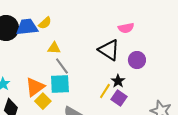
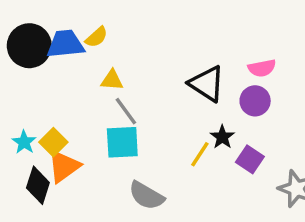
pink semicircle: (126, 28) -> (262, 68), moved
orange triangle: (35, 87) -> (64, 166), moved
purple square: (119, 98) -> (250, 159), moved
yellow square: (43, 101) -> (53, 142), moved

